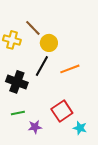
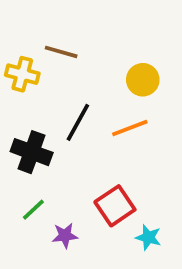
brown line: (33, 28) -> (61, 52), turned -30
yellow circle: (49, 43) -> (143, 80), moved
green line: (18, 113) -> (33, 210), turned -32

